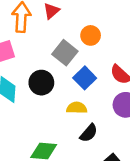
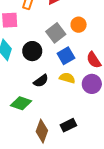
yellow semicircle: (77, 108) -> (67, 78), moved
black semicircle: (89, 133) -> (41, 81), moved

